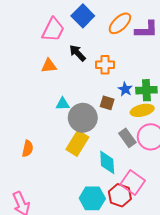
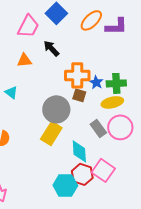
orange cross: (105, 65) -> (77, 75), moved, size x1.4
cyan triangle: (63, 104) -> (11, 92), moved, turned 40
red hexagon: (120, 195) -> (82, 174), moved

